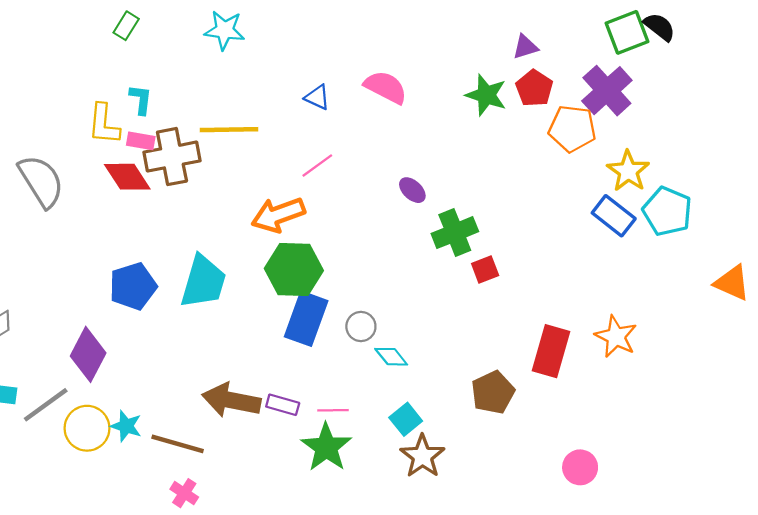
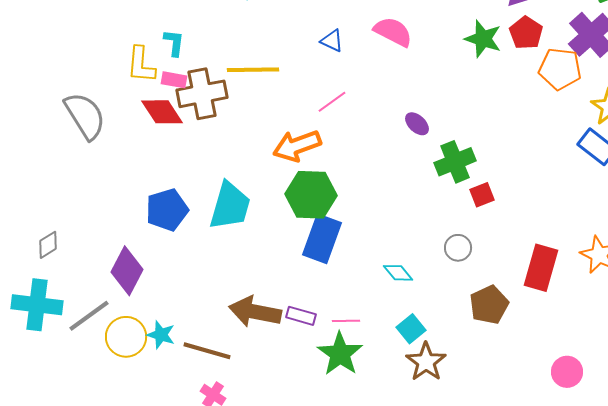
gray circle: (361, 326) -> (458, 248), moved

